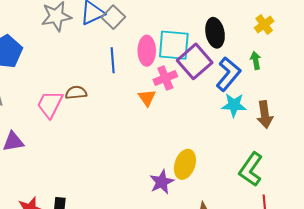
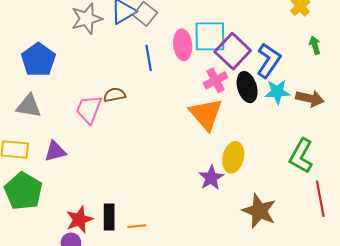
black ellipse: (215, 33) -> (247, 87), moved
green arrow: (256, 60) -> (315, 45), moved
pink cross: (165, 78) -> (216, 80), moved
orange triangle: (147, 98) -> (206, 114), moved, size x1.8
brown arrow: (265, 115) -> (310, 98), turned -64

